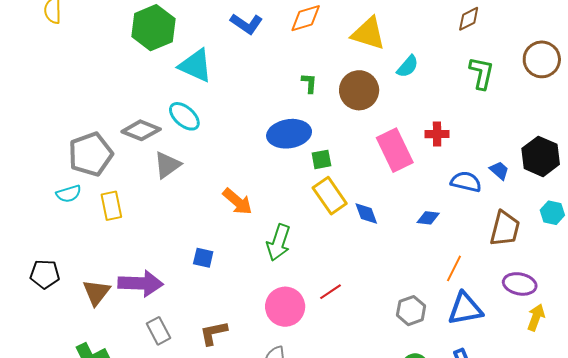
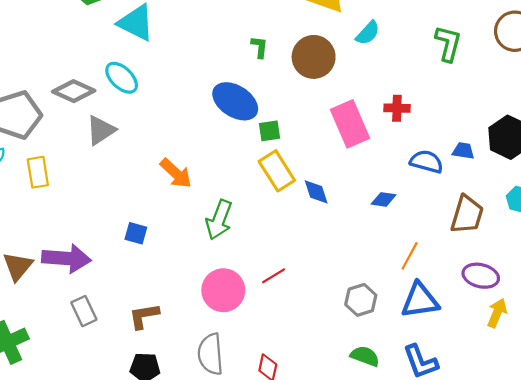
blue ellipse: (289, 134) -> (235, 101), turned 39
blue trapezoid: (499, 170) -> (463, 151), turned -35

